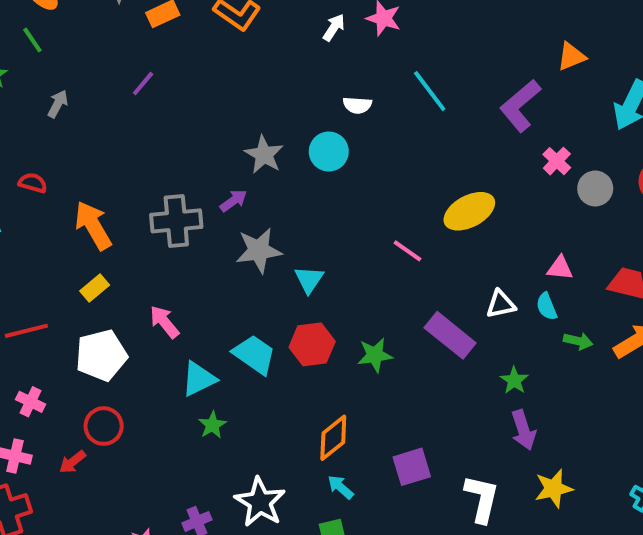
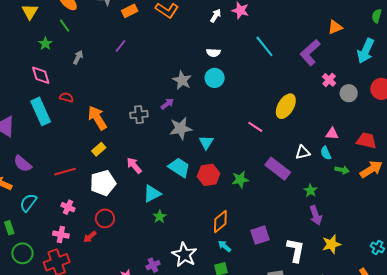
white semicircle: (357, 105) -> (213, 53), moved
yellow ellipse: (469, 211) -> (286, 106), turned -30
gray cross: (176, 221) -> (139, 115), size x0.7
cyan trapezoid: (254, 354) -> (179, 168), moved

